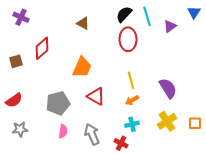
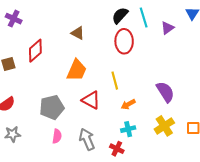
brown triangle: (83, 23) -> (78, 33), moved
yellow line: (131, 80) -> (115, 81), moved

